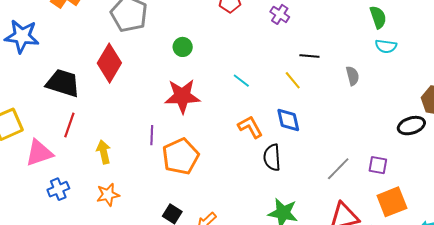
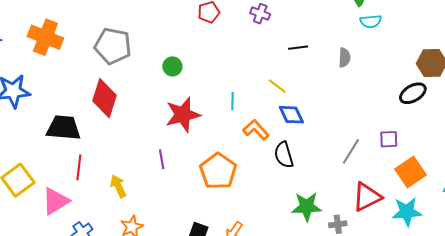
gray semicircle: (352, 76) -> (345, 58), turned 30
yellow line: (293, 80) -> (277, 86), moved
cyan line: (241, 81) -> (233, 101), moved, turned 66
orange pentagon: (181, 156) -> (218, 171), moved

